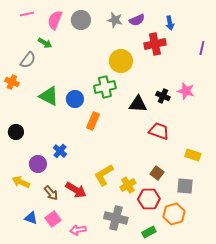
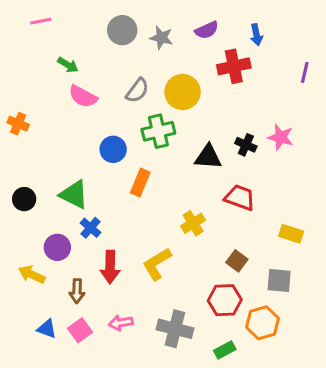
pink semicircle: (55, 20) -> (83, 97), moved, turned -84
gray star: (115, 20) -> (161, 38), moved
gray semicircle: (28, 60) -> (137, 90), moved
green triangle: (49, 96) -> (74, 195), moved
yellow cross: (128, 185) -> (193, 223), moved
red arrow: (76, 190) -> (110, 267), moved, turned 60
brown arrow: (51, 193) -> (77, 291), turned 42
pink arrow: (78, 230) -> (121, 323), moved

